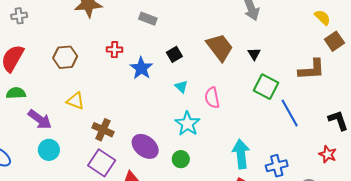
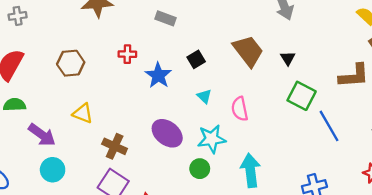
cyan star: (187, 124) -> (212, 139), turned 30
purple ellipse: (145, 146) -> (167, 133), moved
cyan arrow: (241, 154) -> (250, 170), moved
green circle: (181, 159) -> (200, 169), moved

